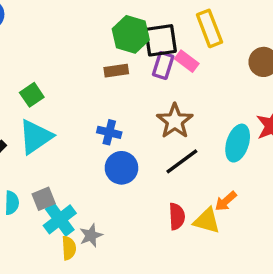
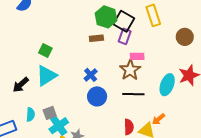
black square: (161, 40) -> (124, 21), turned 35
pink rectangle: (187, 61) -> (137, 56), moved, turned -40
green square: (32, 95) -> (45, 50), turned -32
blue cross: (109, 132) -> (91, 75), turned 32
black line: (182, 161) -> (133, 94), turned 35

